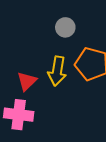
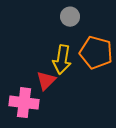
red triangle: (27, 81) -> (46, 81), moved

